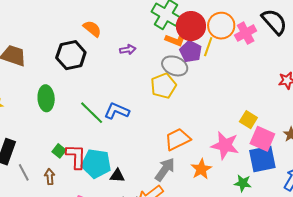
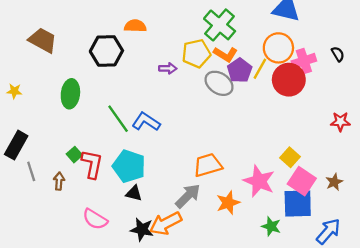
black semicircle: (274, 22) -> (338, 54), size x0.5
red circle: (191, 26) -> (289, 80), moved
orange semicircle: (92, 29) -> (135, 26), turned -48
purple arrow: (128, 50) -> (168, 68), moved
yellow pentagon: (163, 86) -> (196, 53), moved
cyan pentagon: (96, 164) -> (129, 166), moved

